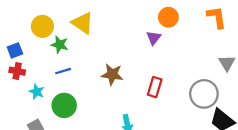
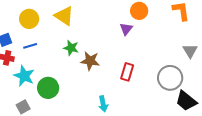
green star: (60, 45) -> (71, 48), moved
blue line: (63, 71) -> (30, 46), moved
cyan star: (37, 92) -> (24, 76), size x1.5

